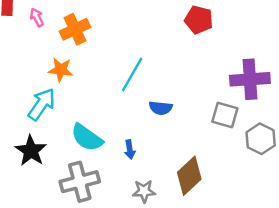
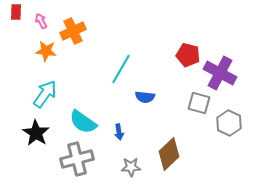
red pentagon: (199, 20) -> (188, 55), moved
orange star: (61, 70) -> (46, 51), moved
purple cross: (250, 79) -> (220, 73), turned 32

